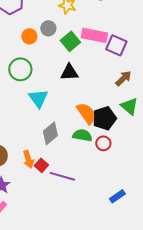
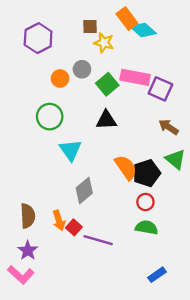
brown arrow: (123, 78) -> (169, 127), turned -102
green semicircle: (82, 135) -> (147, 227), moved
blue rectangle: (117, 196) -> (157, 275), moved

